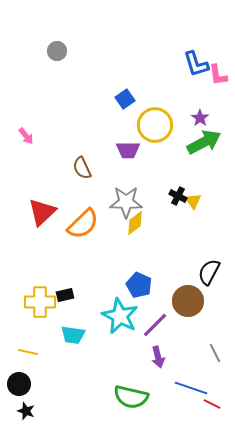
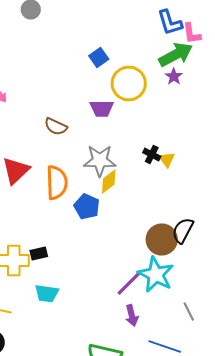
green arrow: (204, 142) -> (176, 54), moved
brown semicircle: (82, 168) -> (56, 126), turned -40
orange semicircle: (83, 224) -> (57, 182), turned -48
blue pentagon: (139, 285) -> (87, 206), moved
brown circle: (188, 301) -> (162, 240), moved
cyan star: (120, 316) -> (156, 274), moved

